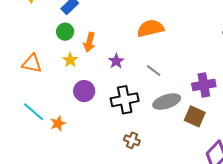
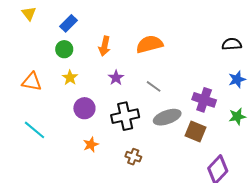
orange arrow: (89, 42) -> (104, 46), moved
purple cross: (204, 85) -> (204, 100), turned 30
orange star: (58, 123) -> (91, 145), moved

